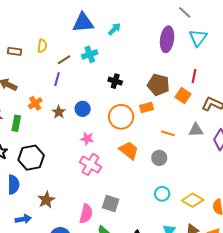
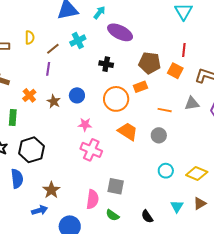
purple ellipse: (167, 39) -> (120, 32), moved, turned -65
blue arrow: (23, 219) -> (40, 210), moved

